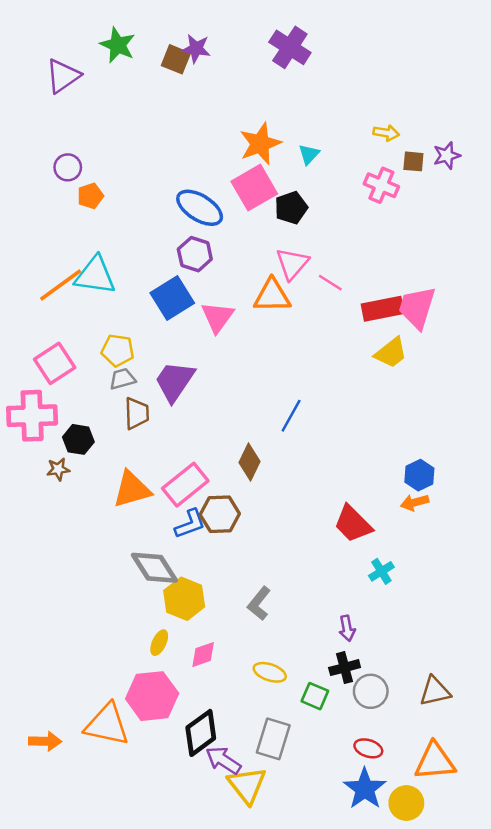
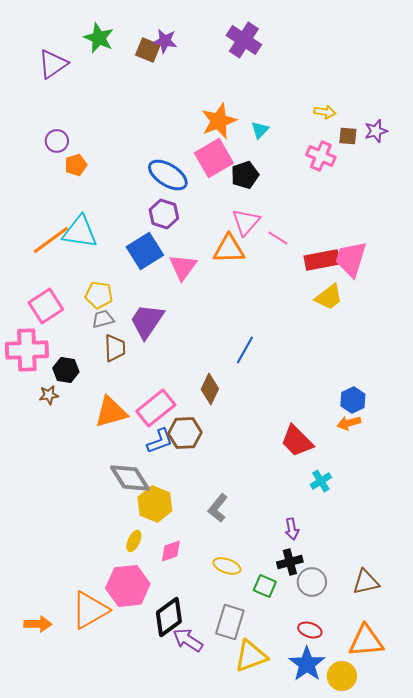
orange triangle: (107, 725) -> (90, 610), turned -42
yellow triangle: (247, 785) -> (251, 656), moved, turned 48

